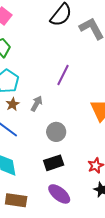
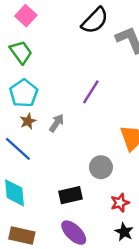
gray circle: (56, 132) -> (101, 167), moved

